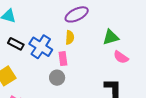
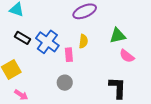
yellow semicircle: (70, 38) -> (83, 41), moved
gray circle: (57, 78) -> (65, 83), moved

